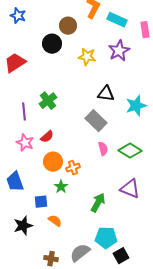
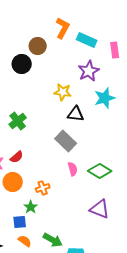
yellow star: (87, 57) -> (63, 92), moved
cyan star: (136, 106) -> (105, 98), moved
orange circle: (53, 162) -> (13, 182), moved
blue square: (41, 202) -> (20, 222), moved
green arrow: (98, 203) -> (53, 240), moved, turned 90

